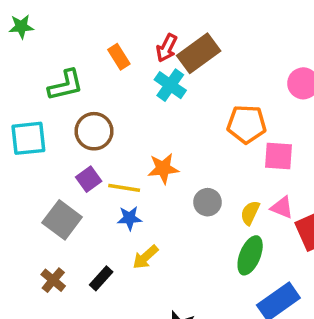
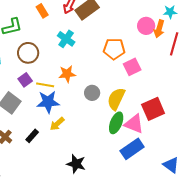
cyan cross: (170, 85) -> (66, 39), moved
pink square: (278, 156) -> (132, 67), turned -30
pink triangle: (282, 207) -> (134, 124), moved, size x1.5
yellow semicircle: (250, 213) -> (116, 99), size x1.6
blue star: (129, 218) -> (48, 102), size x1.6

